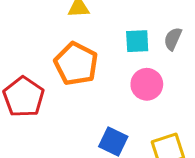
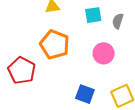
cyan square: (137, 41) -> (93, 15), moved

